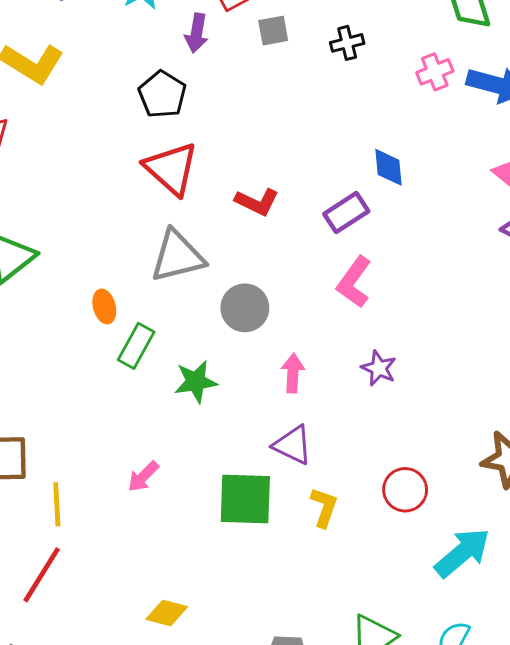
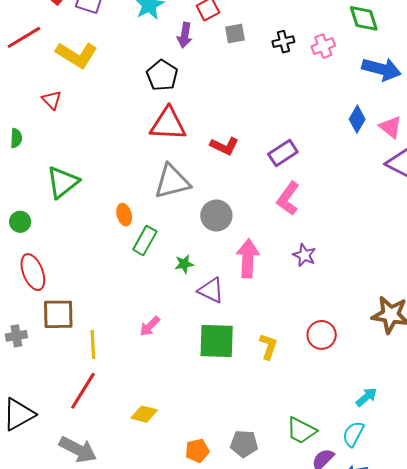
pink cross: (435, 72) -> (323, 46), moved
blue diamond: (388, 167) -> (357, 119), moved, turned 36
red triangle: (171, 169) -> (168, 124), turned -39
pink arrow: (293, 373) -> (248, 258), size x1.5
green star: (196, 382) -> (184, 264), size x0.7
purple triangle: (293, 445) -> (211, 290), moved
cyan arrow: (462, 553) -> (366, 397), moved, size x0.6
yellow diamond: (167, 613) -> (144, 414), moved

